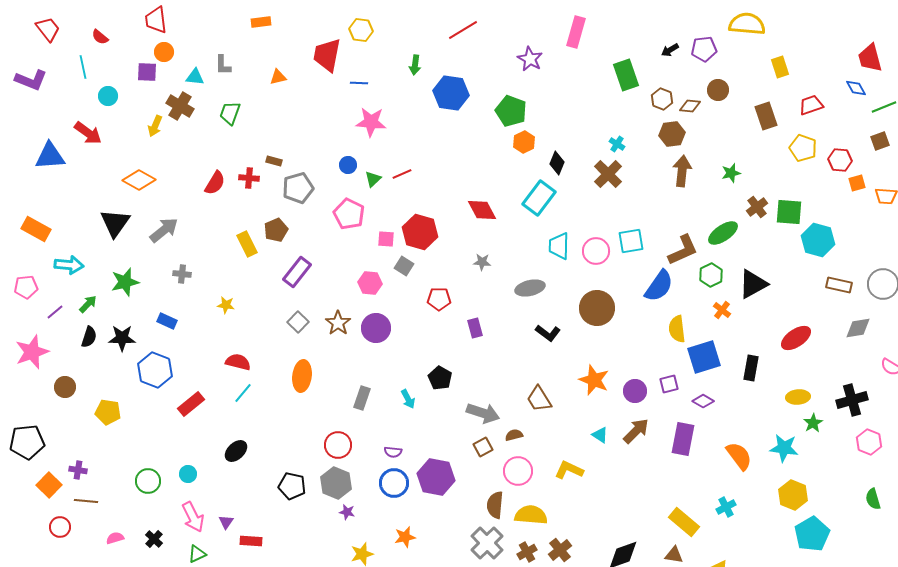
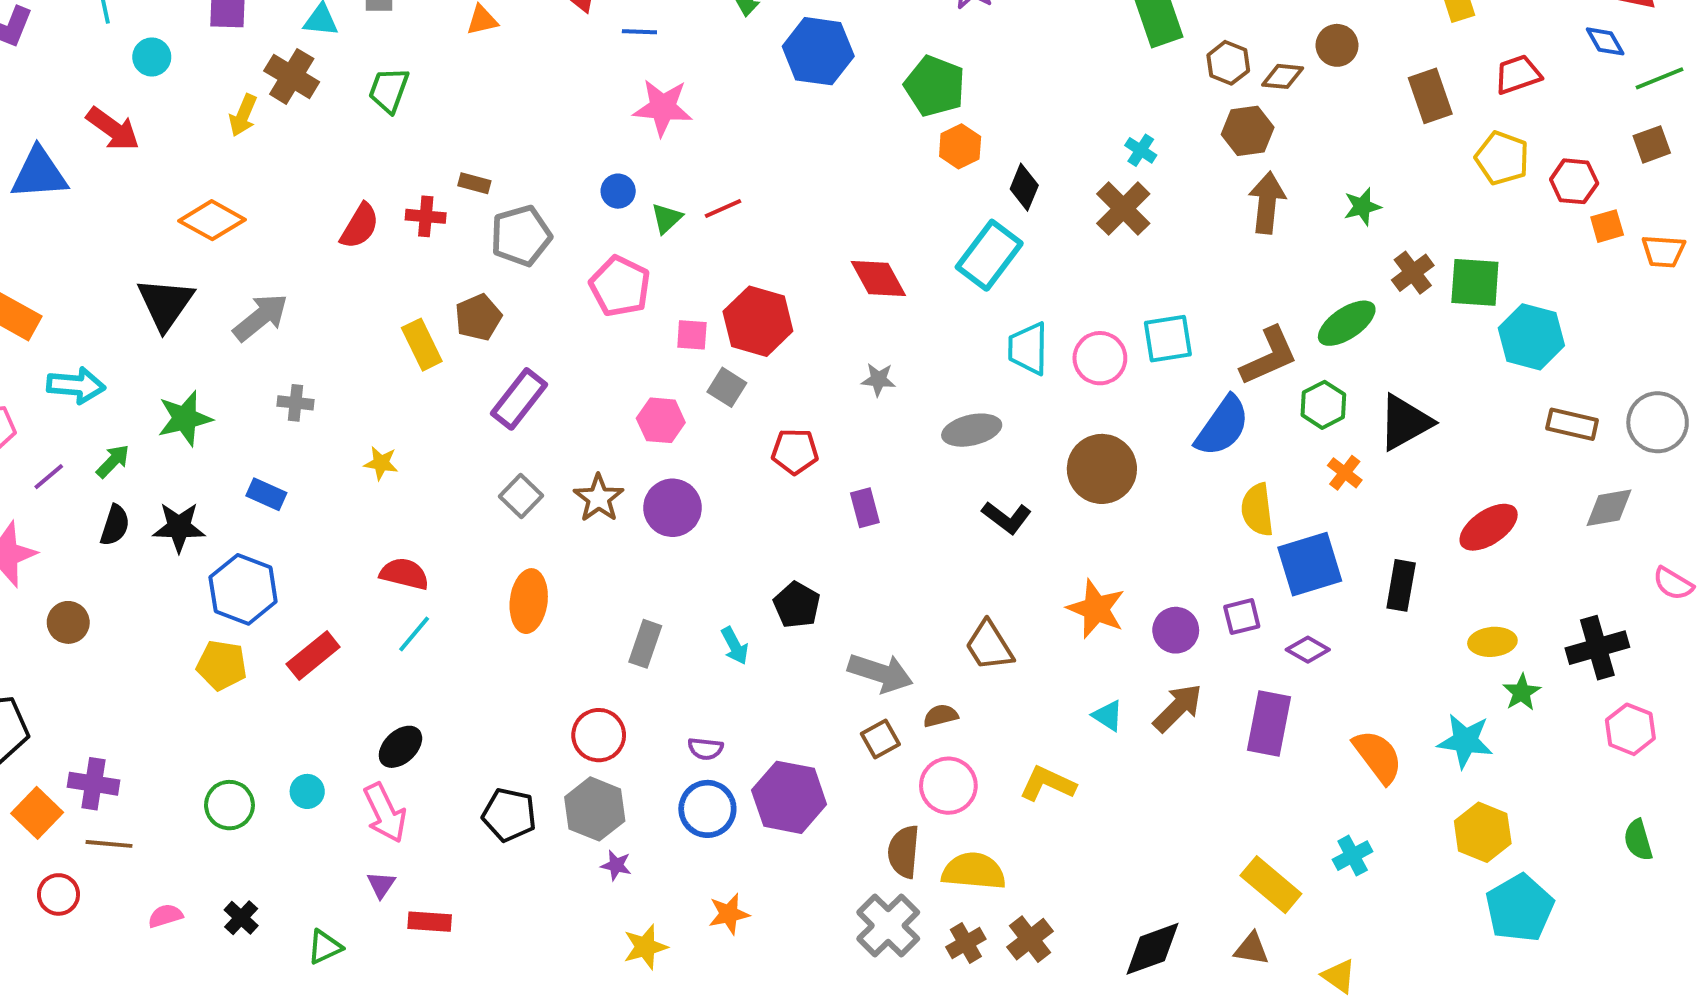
yellow pentagon: (108, 412) -> (222, 665), moved
purple cross: (78, 470) -> (93, 784), size x1.4
pink arrow: (193, 517) -> (385, 813), moved

